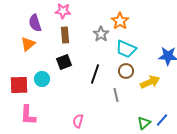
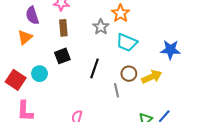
brown circle: (126, 71) -> (129, 74), moved
red square: (19, 85) -> (16, 80), turned 36

